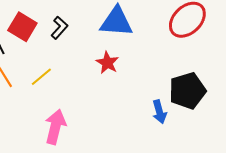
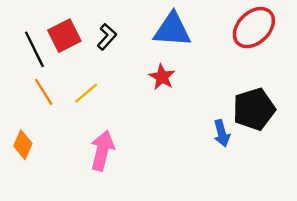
red square: (22, 27) -> (64, 36), turned 32

